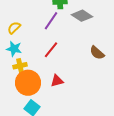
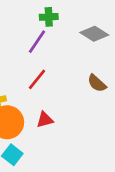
gray diamond: (82, 16) -> (94, 34), moved

